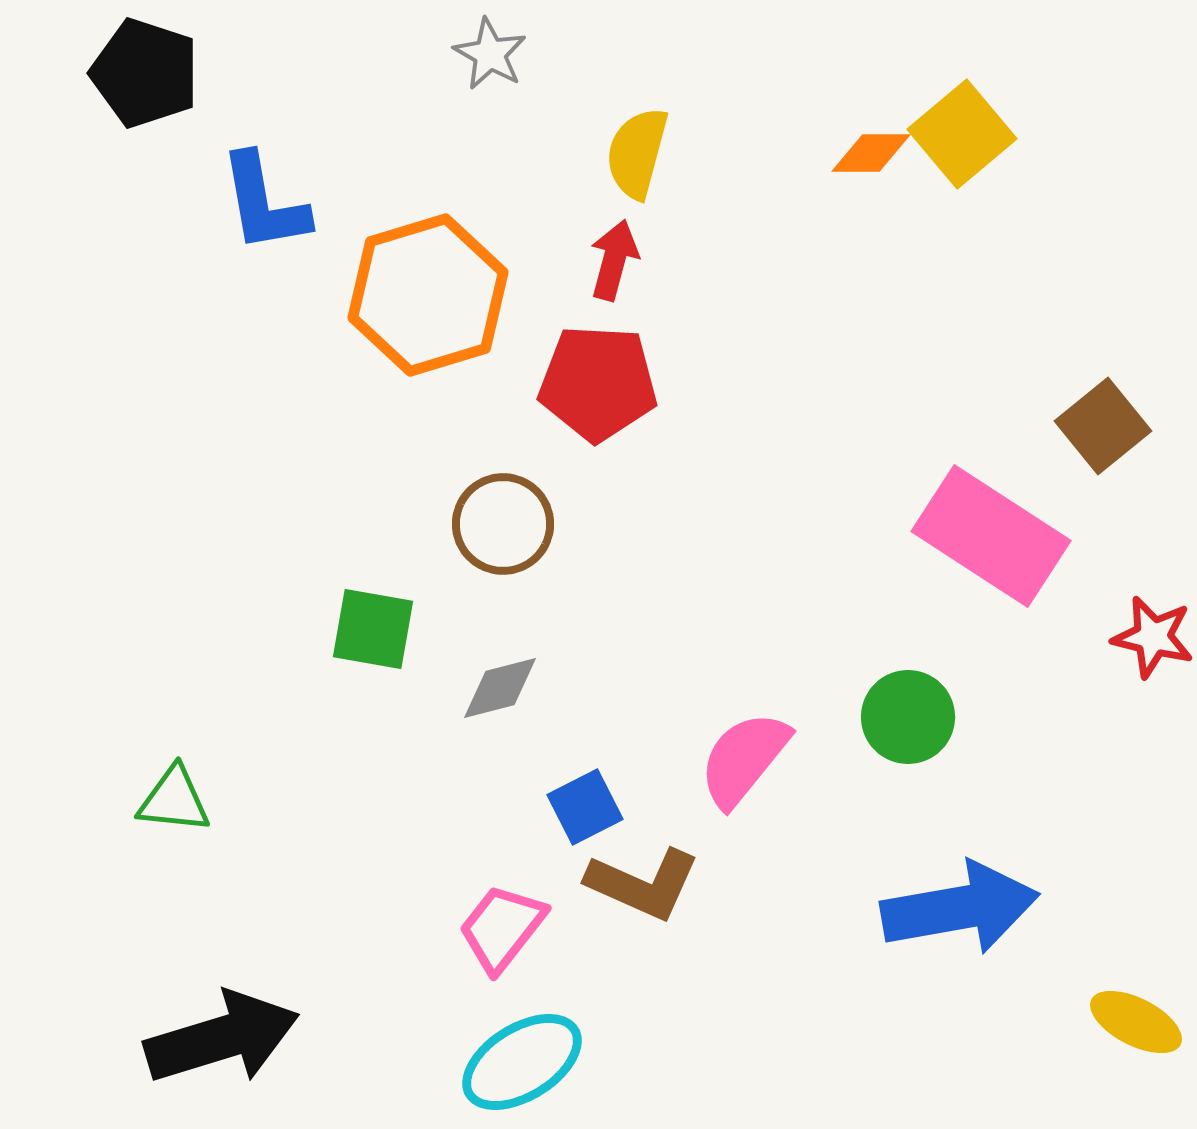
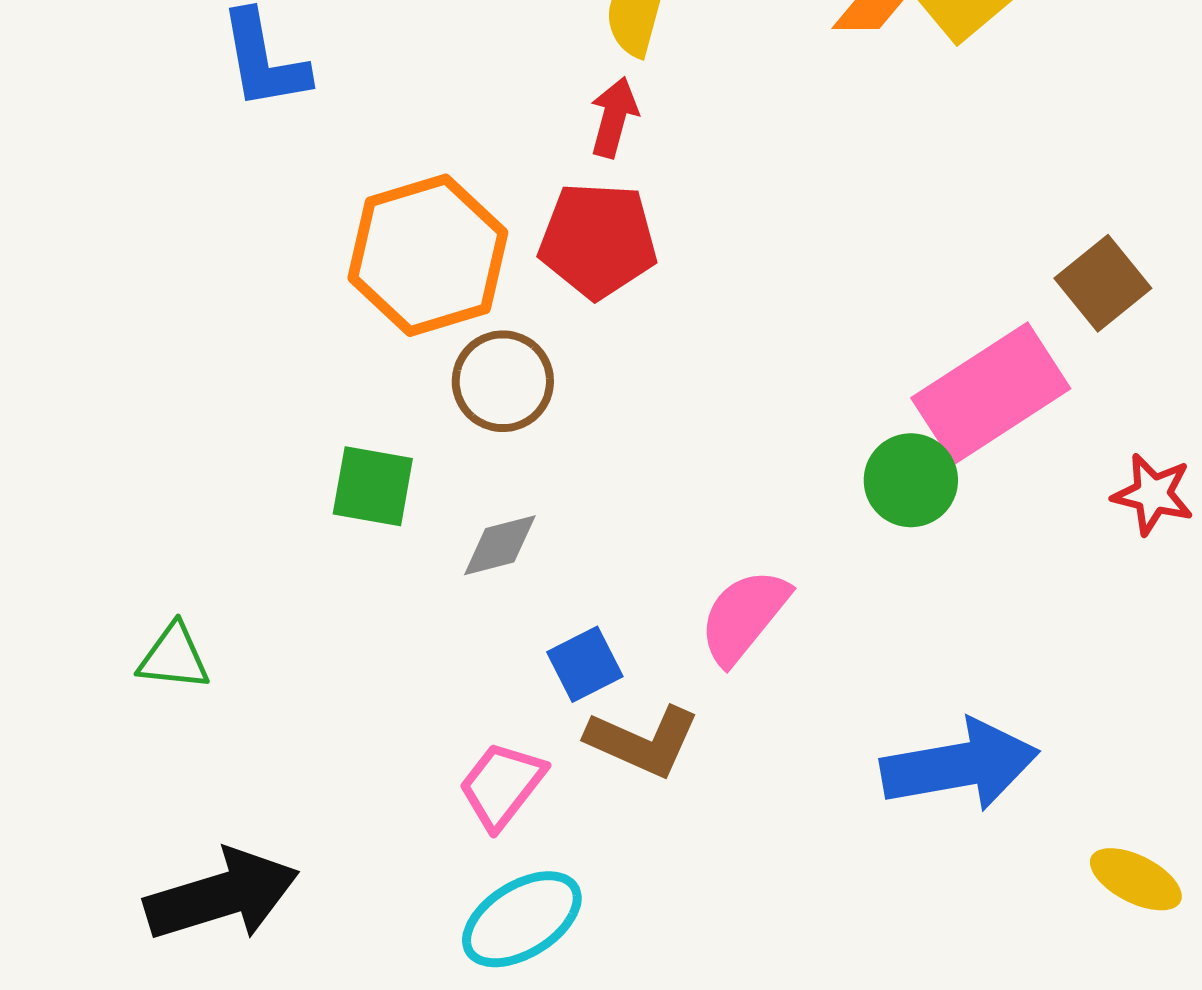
orange hexagon: (428, 295) -> (428, 255), moved
pink rectangle: (991, 536) -> (991, 393), turned -66
green circle: (908, 717) -> (911, 480), moved

